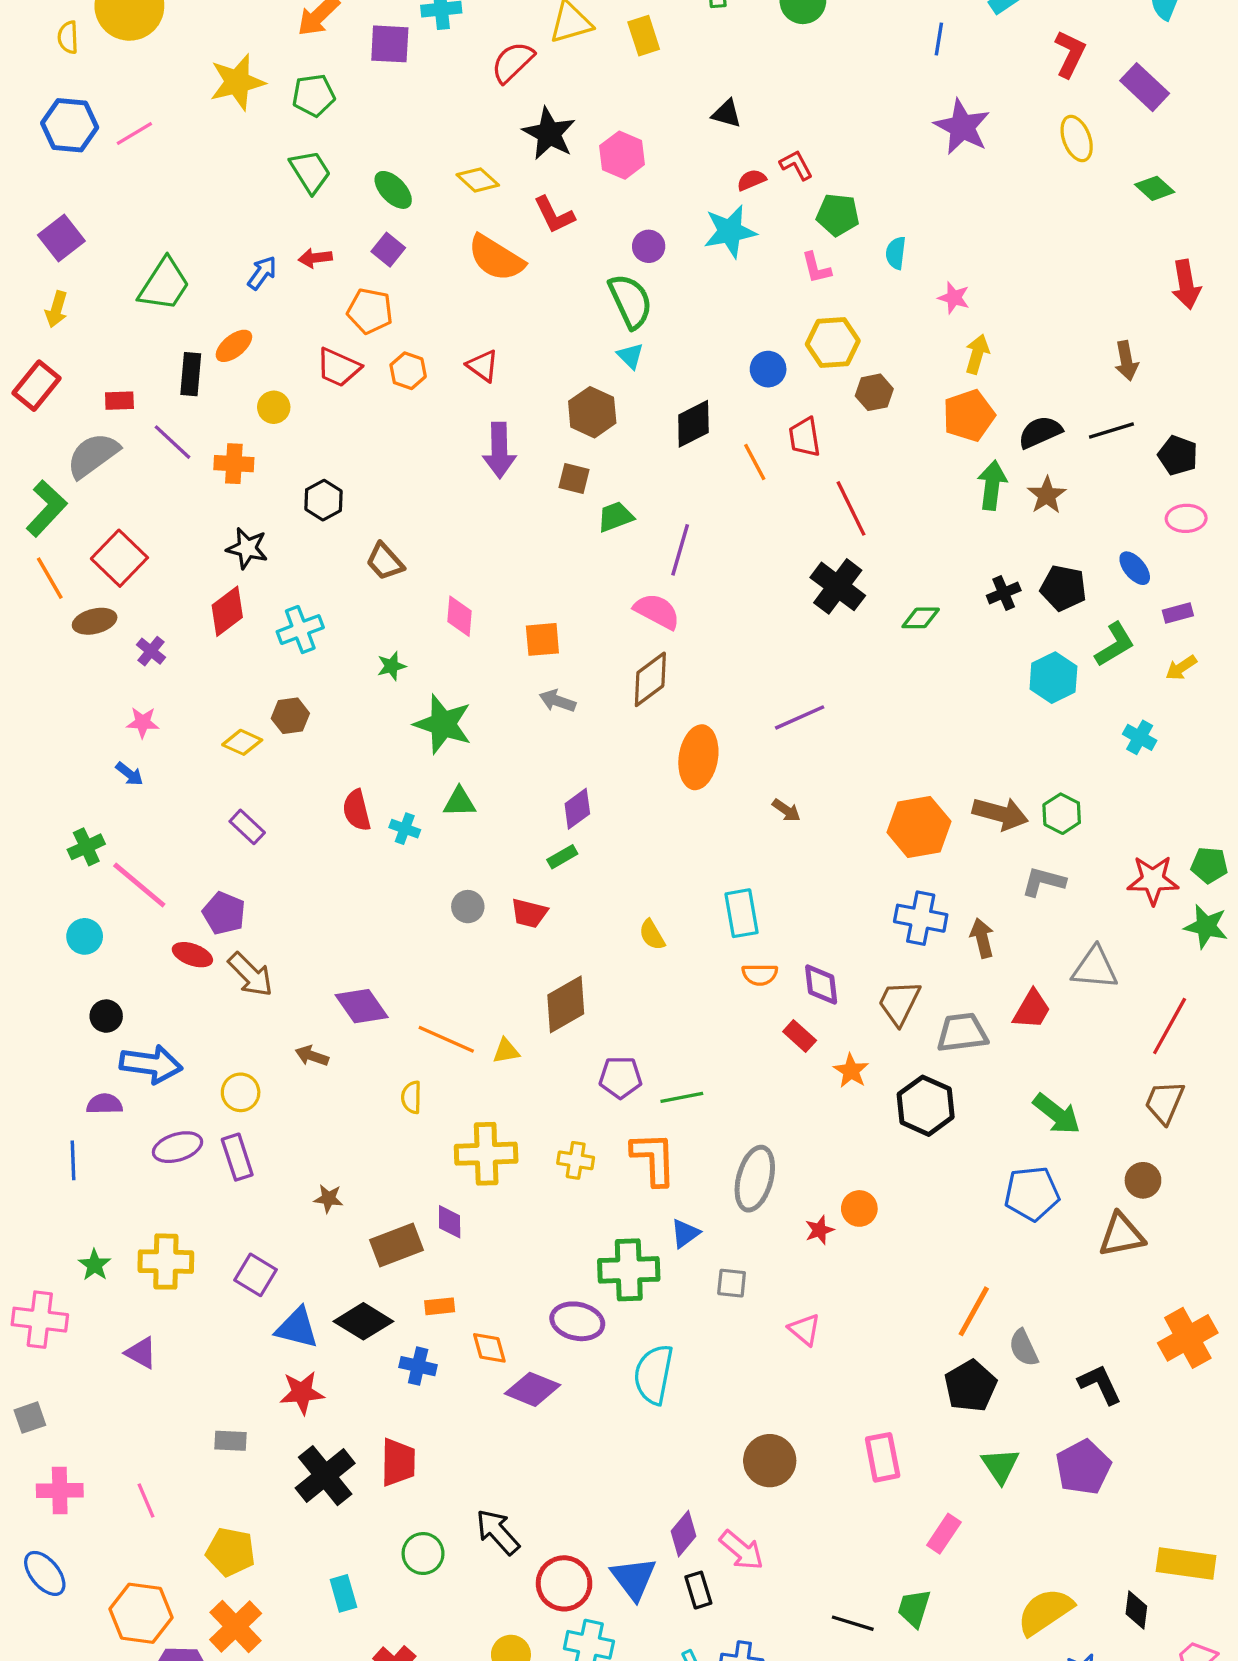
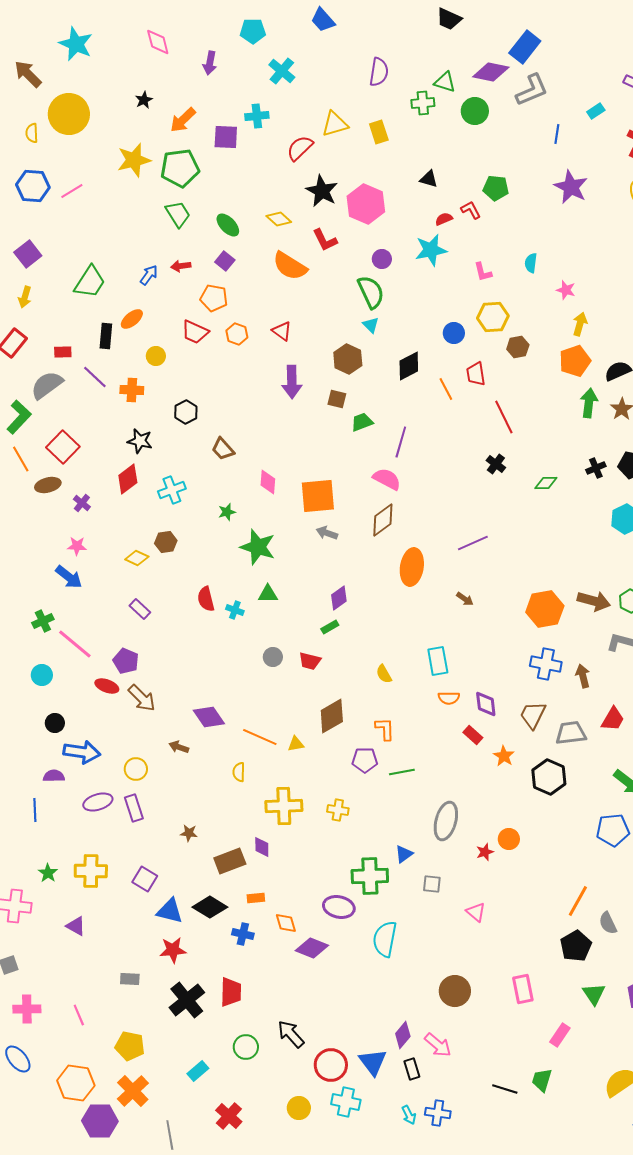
green pentagon: (314, 95) -> (180, 168), size x1.5
pink hexagon: (622, 155) -> (366, 204), size x1.4
green pentagon: (838, 215) -> (496, 188), moved
black cross: (838, 586) -> (496, 464), size x0.6
orange square: (542, 639) -> (318, 496), size x1.6
blue arrow: (129, 774) -> (69, 577), size x1.6
orange L-shape: (654, 1159) -> (385, 729), moved, size x0.7
cyan rectangle: (343, 1593) -> (198, 1071), turned 65

